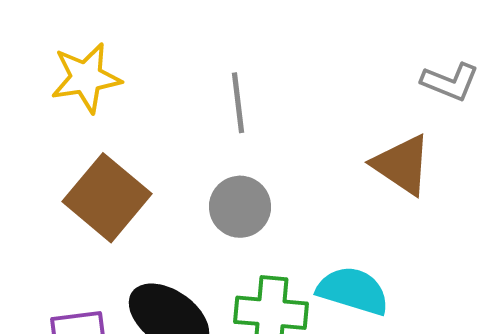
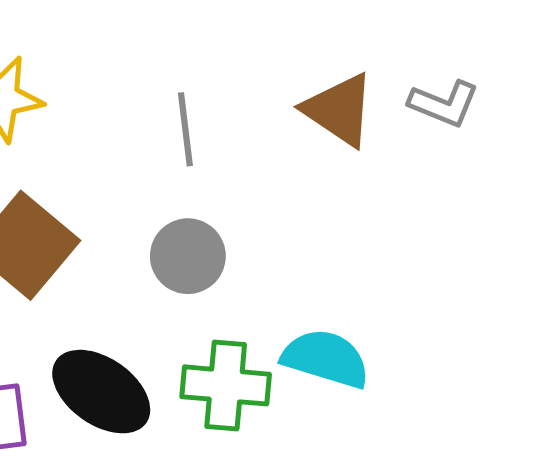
brown triangle: (402, 165) -> (339, 110), moved

